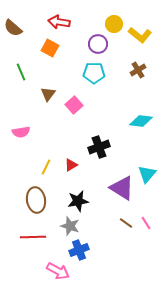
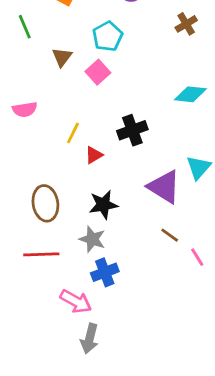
cyan pentagon: (94, 73) -> (108, 36), moved, turned -30
yellow line: (46, 167) -> (73, 133), moved
pink line: (146, 223) -> (197, 257), moved

